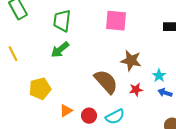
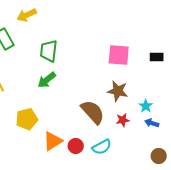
pink square: (116, 21) -> (119, 55), moved
orange triangle: (66, 111) -> (53, 141), size x1.5

